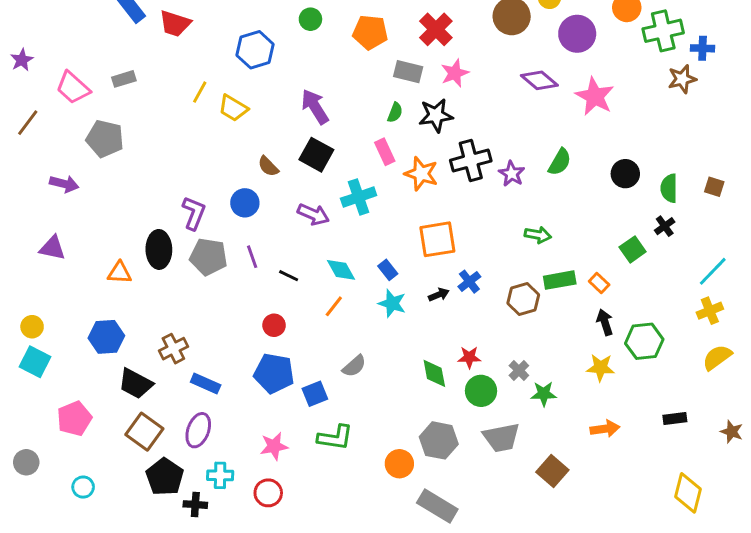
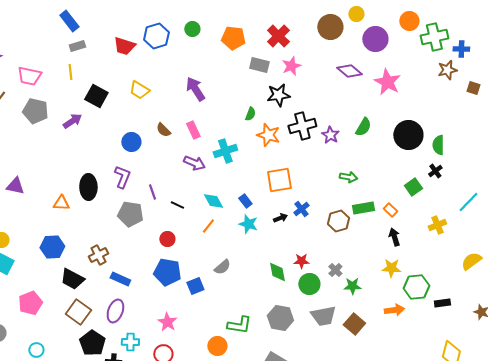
red trapezoid: (175, 24) -> (124, 46), moved
blue hexagon: (255, 50) -> (156, 36), moved
gray rectangle: (124, 79) -> (77, 46), moved
pink trapezoid: (73, 88) -> (29, 76), turned -30
yellow line: (200, 92) -> (70, 72), moved, turned -35
green semicircle: (395, 112) -> (250, 114), moved
gray pentagon: (105, 139) -> (35, 111), moved
pink rectangle: (385, 152) -> (193, 130), moved
black square: (316, 155) -> (96, 96), moved
black circle: (625, 174) -> (408, 135), size x1.5
purple arrow: (64, 184) -> (72, 121), moved, turned -48
brown square: (714, 187) -> (473, 88), moved
blue circle: (245, 203) -> (131, 142), moved
purple L-shape: (194, 213) -> (122, 177), moved
gray pentagon: (208, 257) -> (130, 214), moved
yellow cross: (710, 311) -> (437, 225), moved
green hexagon: (644, 341) -> (416, 287), moved
green L-shape: (335, 437) -> (239, 325), moved
pink star: (274, 446) -> (167, 322), turned -30
orange circle: (399, 464) -> (217, 346), moved
brown square: (552, 471) -> (354, 324), moved

